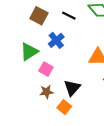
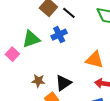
black line: (69, 16) -> (69, 13), moved
pink square: (46, 69) -> (12, 54), moved

